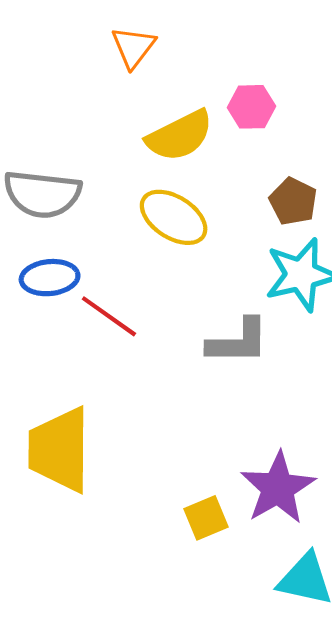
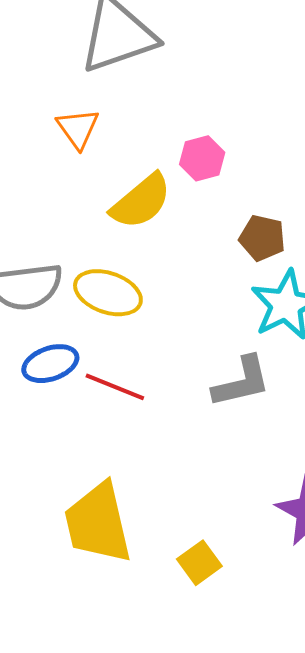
yellow ellipse: (174, 217) -> (108, 293), moved
yellow square: (206, 518) -> (199, 563), moved

